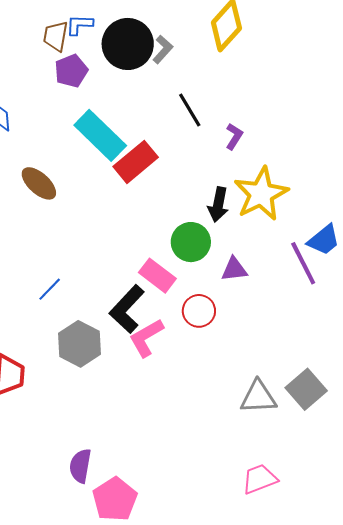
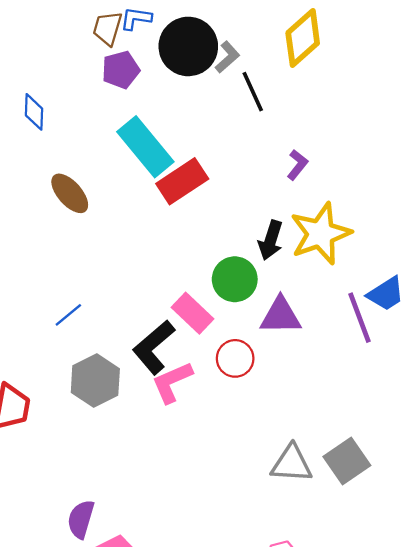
black line: (190, 110) -> (253, 92), moved
purple triangle: (234, 269) -> (281, 316), size x1.4

